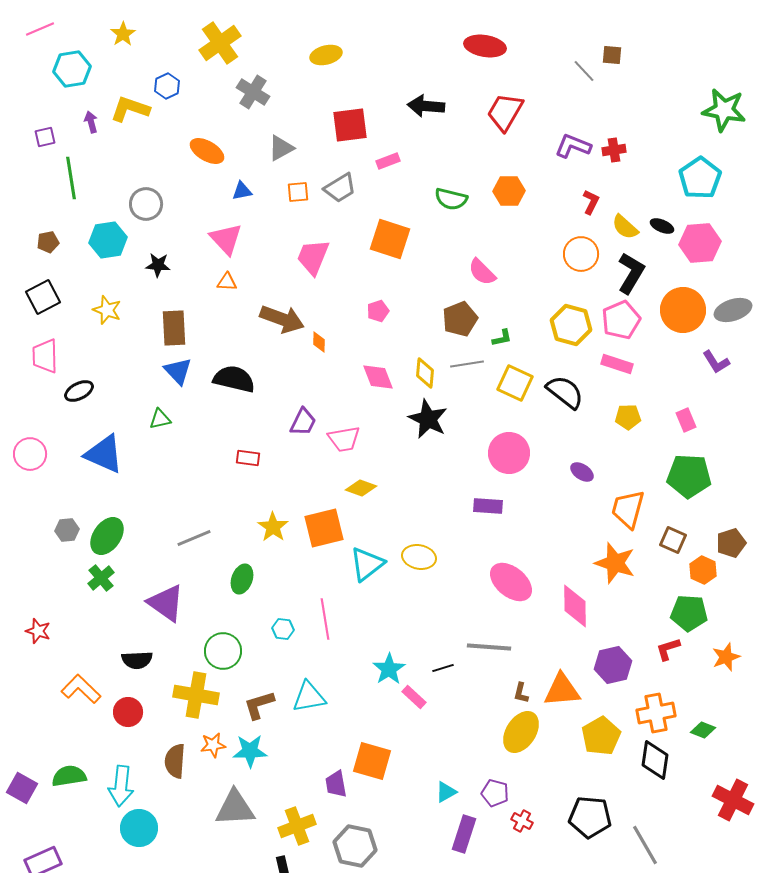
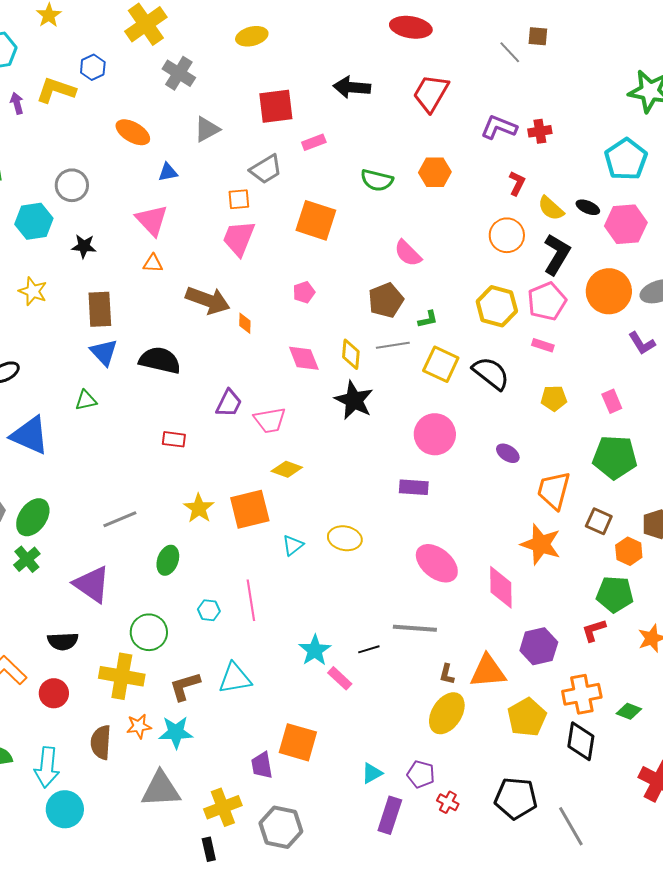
orange square: (298, 192) -> (239, 199), moved
pink rectangle: (617, 364) -> (543, 345), size x0.7
cyan triangle: (367, 564) -> (293, 545), size x0.6

